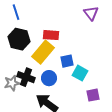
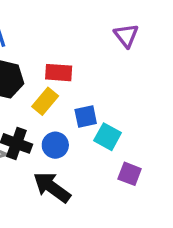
yellow rectangle: (43, 52) -> (45, 101), size x0.7
purple square: (93, 95) -> (130, 174), turned 32

